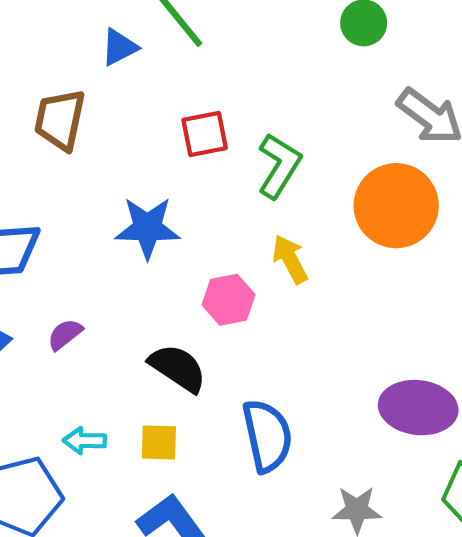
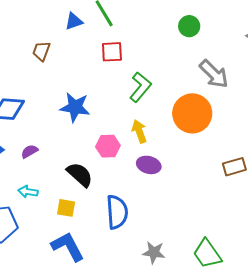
brown trapezoid: (60, 120) -> (41, 51), size x0.7
red square: (205, 134) -> (112, 52), moved
purple ellipse: (418, 408) -> (149, 165), moved, size x0.7
cyan arrow: (84, 441) -> (28, 192), moved

